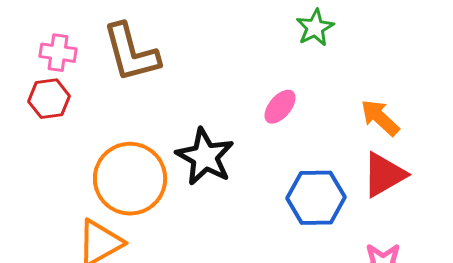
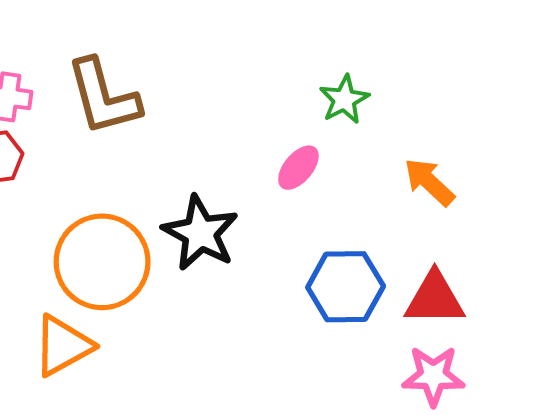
green star: (315, 28) -> (344, 100), moved
red triangle: (384, 175) -> (435, 299), moved, turned 30

